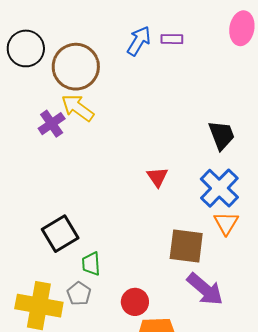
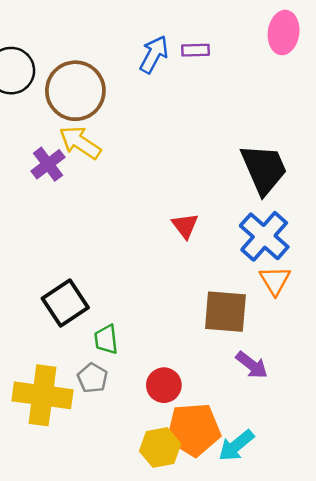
black trapezoid: (222, 135) -> (264, 169), size x1.4
purple arrow: (205, 289) -> (252, 365), size x0.7

